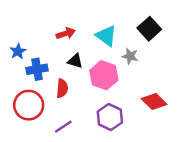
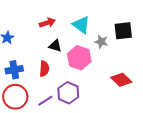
black square: (149, 29) -> (123, 31), moved, turned 36
blue cross: (37, 69) -> (14, 70), moved
red circle: (29, 105) -> (15, 97), moved
purple hexagon: (110, 117) -> (68, 93), moved

